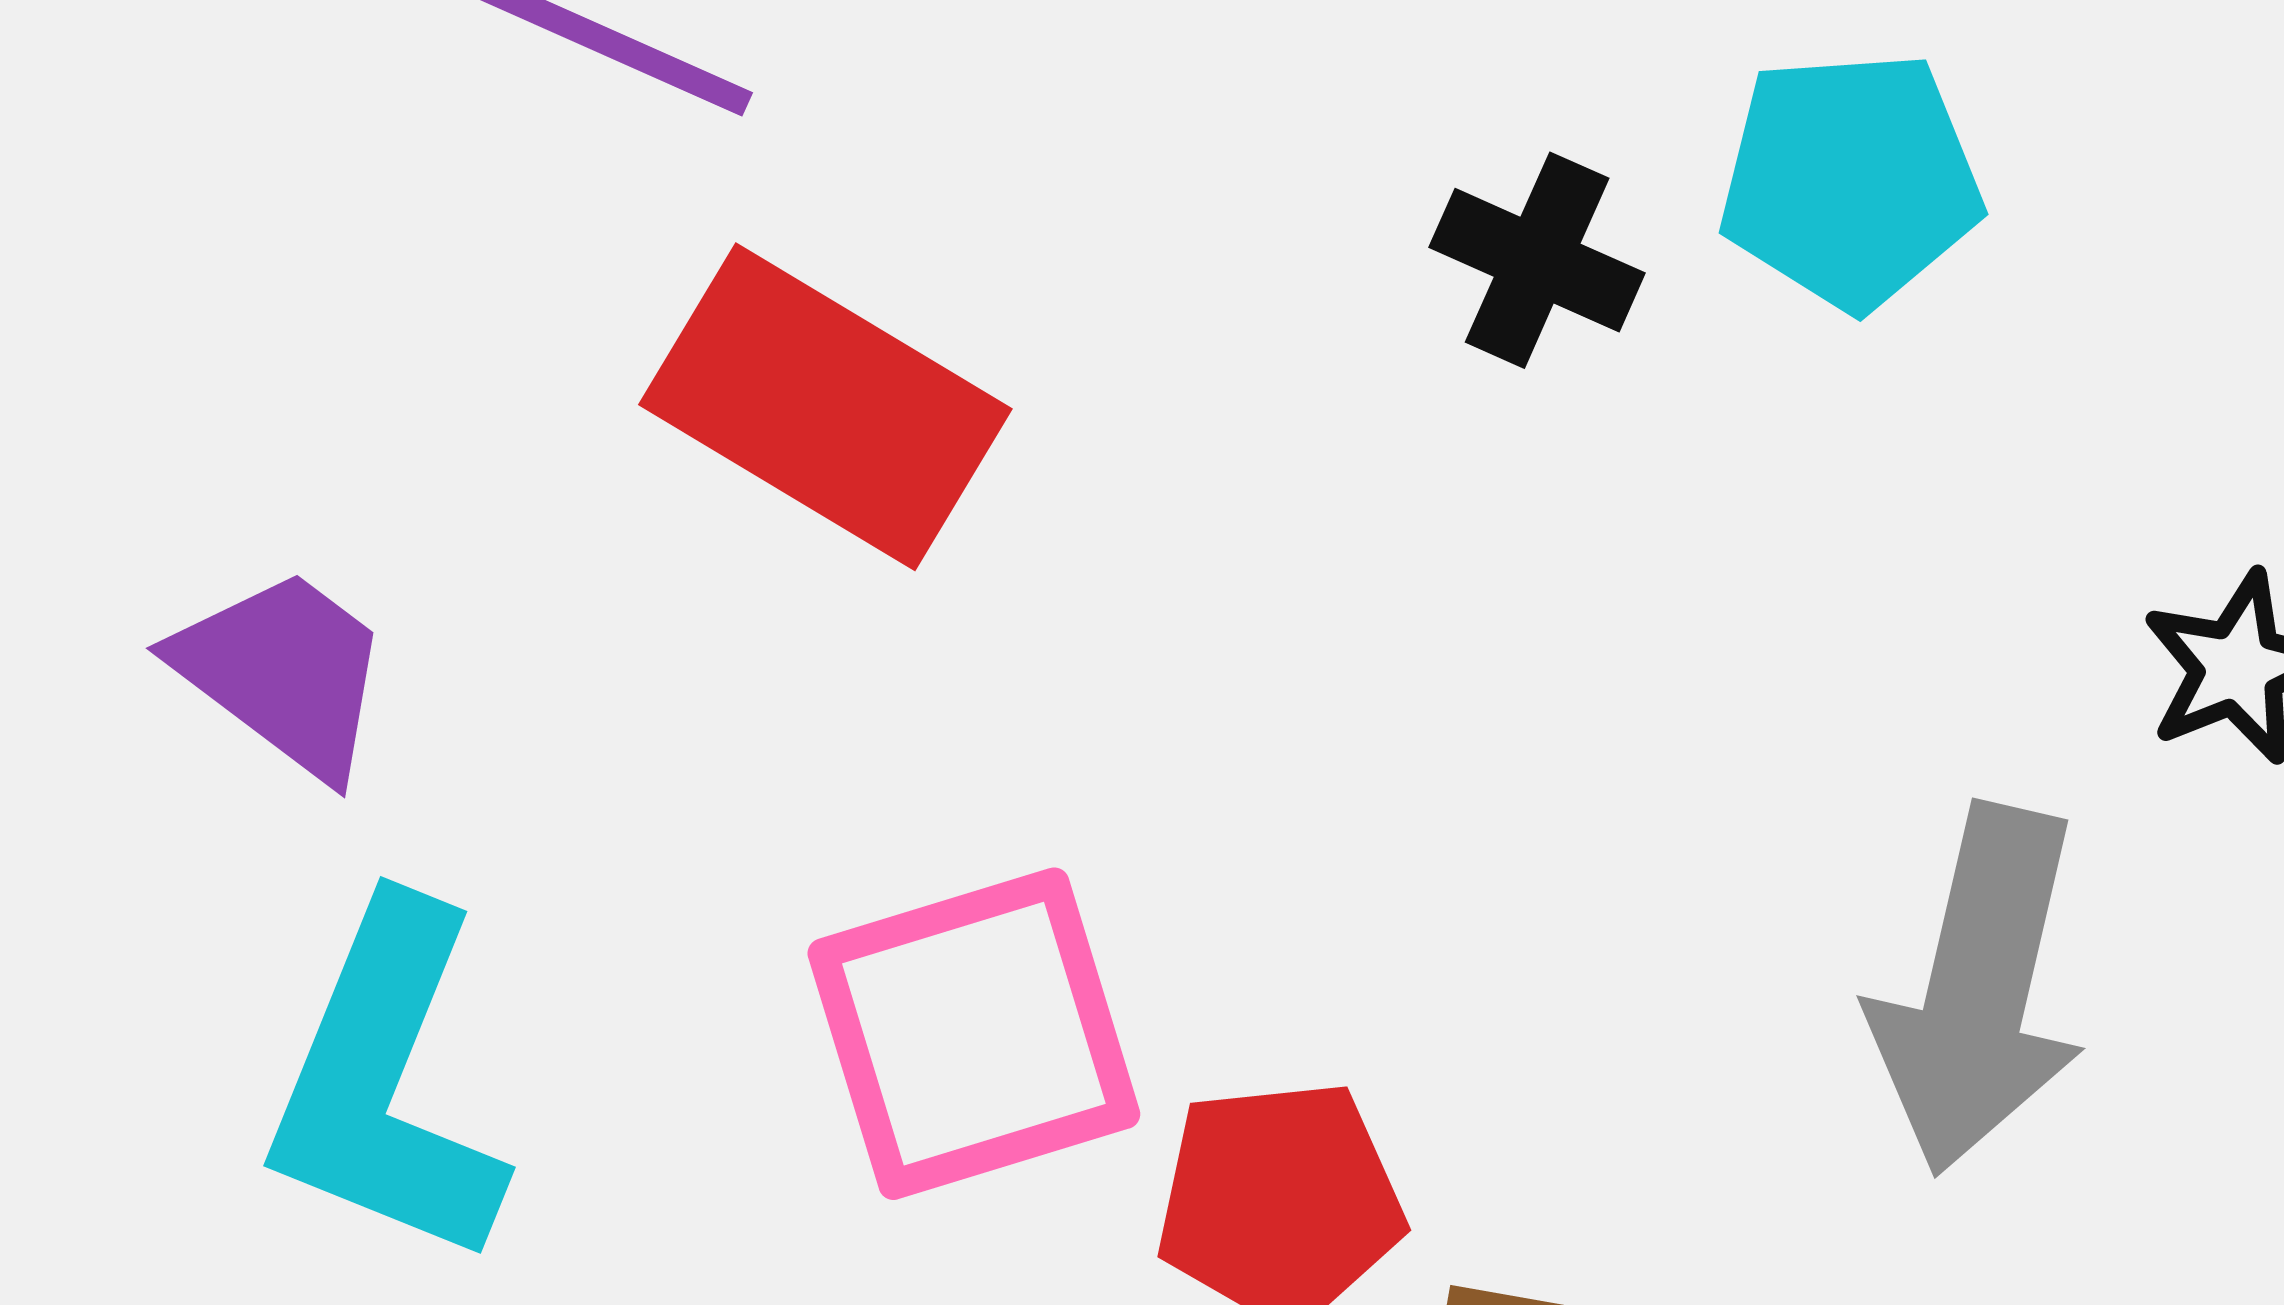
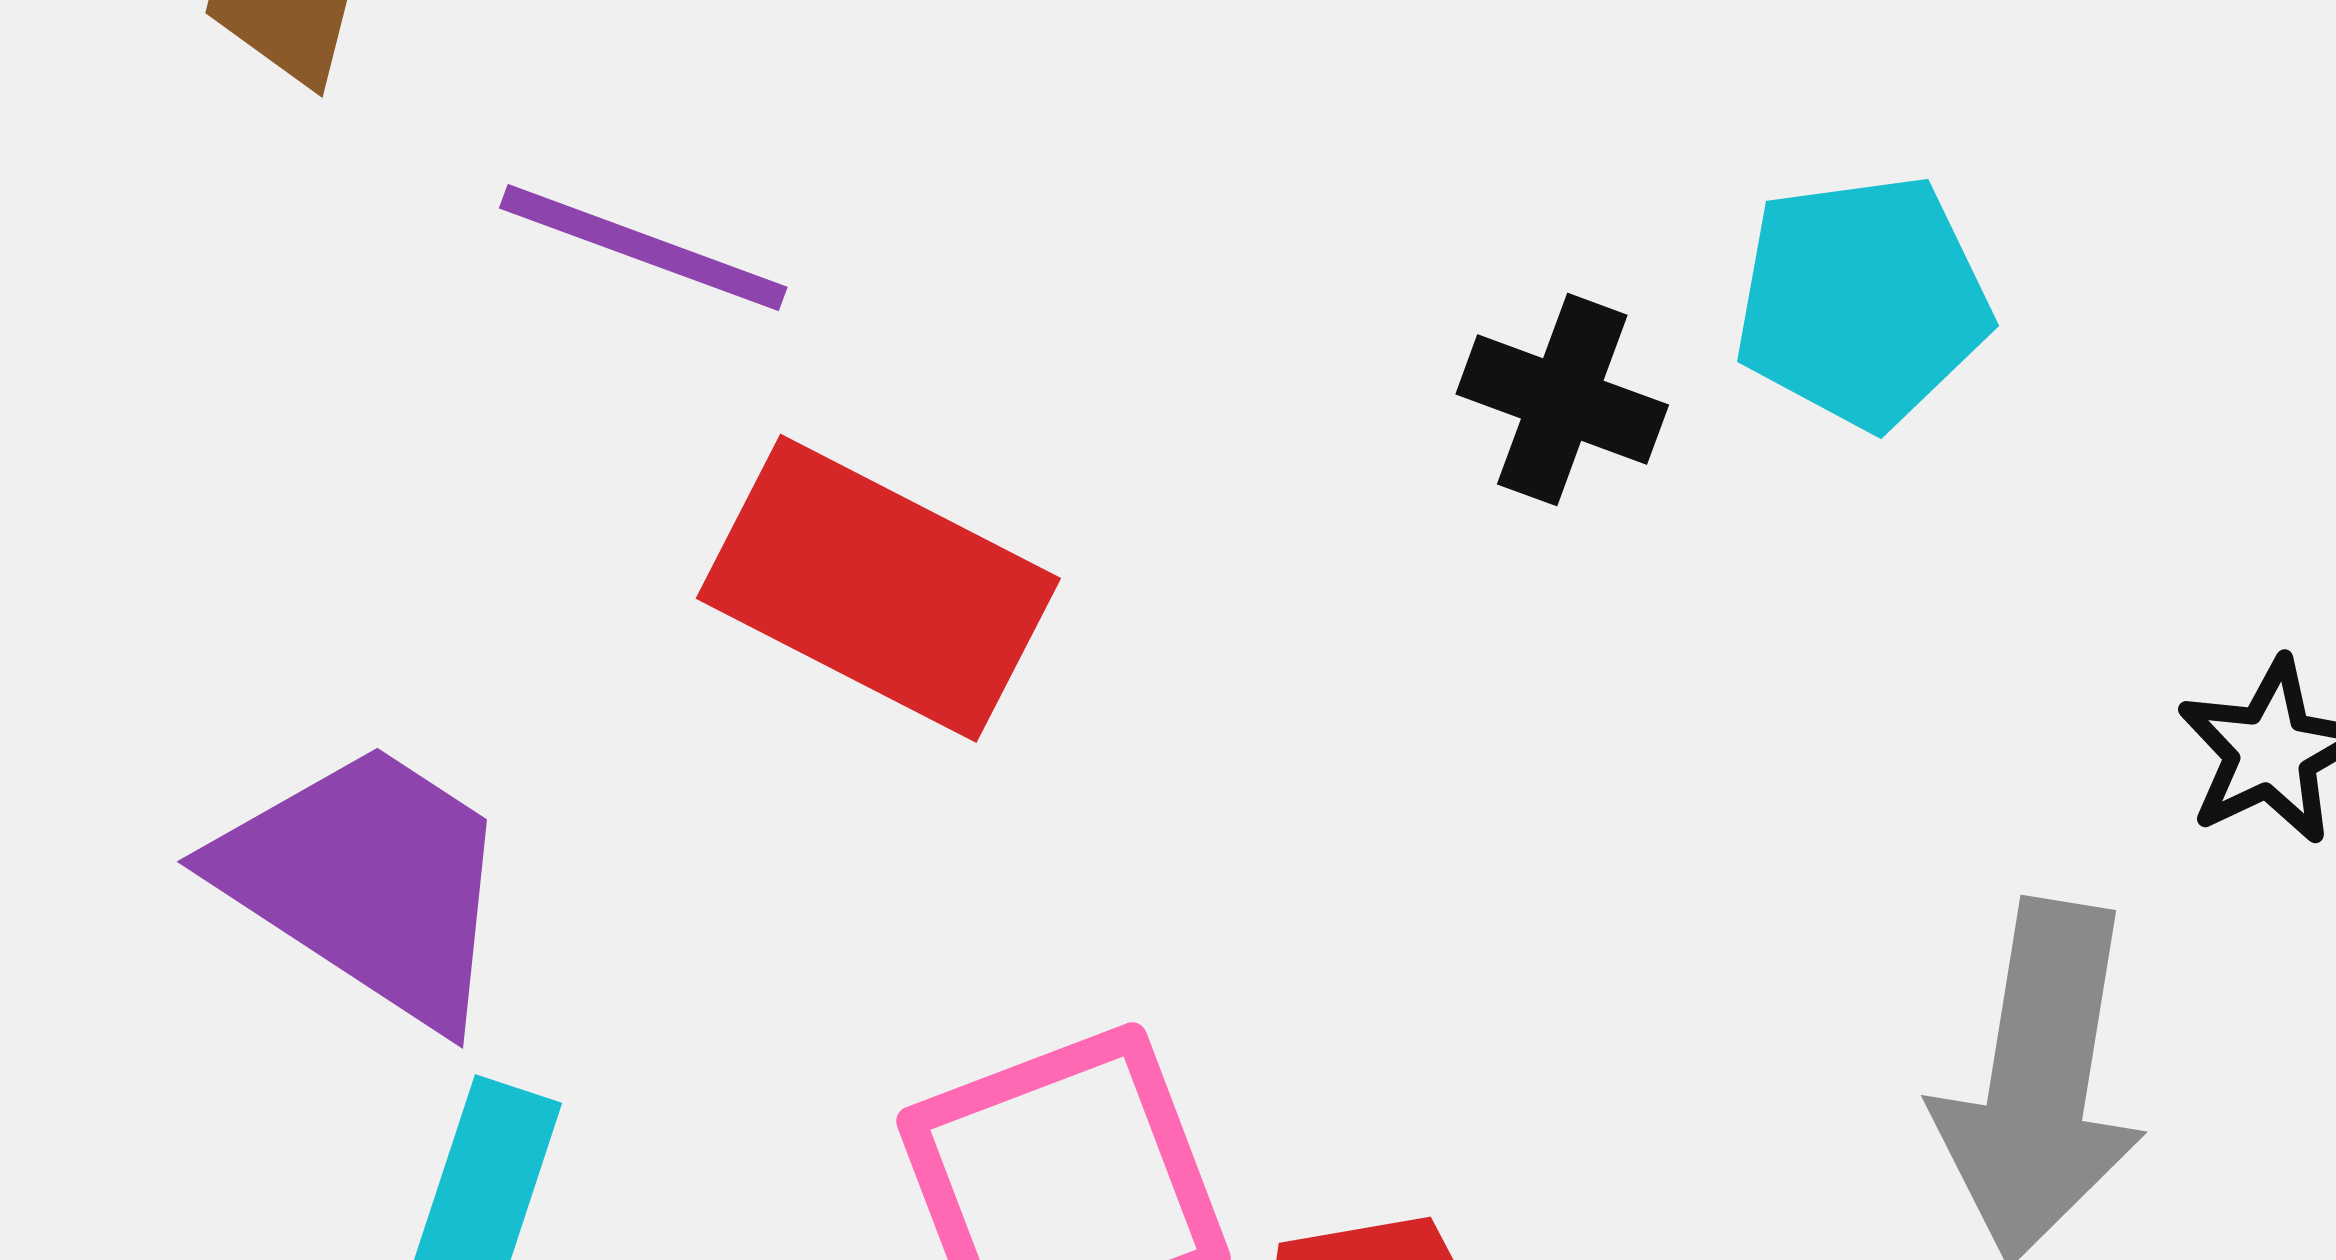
purple trapezoid: (283, 672) -> (368, 882), size x1.4

